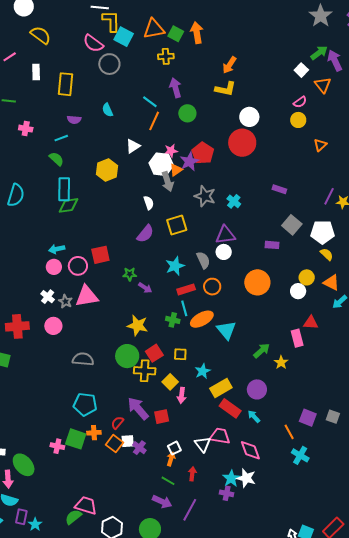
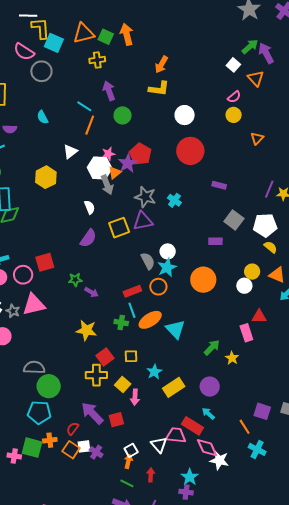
red circle: (242, 143) -> (190, 151), moved
purple triangle: (225, 235) -> (143, 221), moved
cyan star: (175, 266) -> (167, 267), moved
green circle: (127, 356) -> (49, 386), moved
red rectangle: (230, 408) -> (193, 426), moved
white star: (246, 478) -> (219, 460), moved

